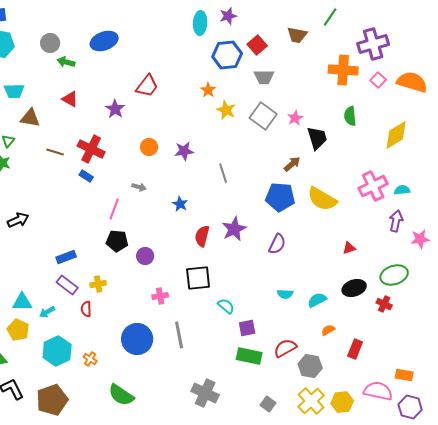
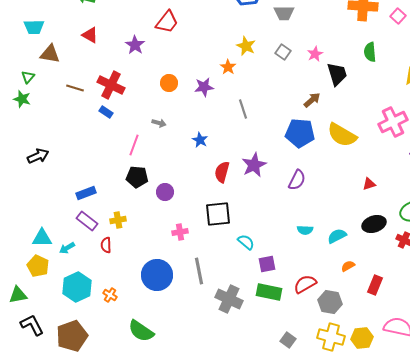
orange star: (208, 90) -> (228, 67), moved
gray square: (263, 116) -> (283, 52), size x0.6
gray cross: (205, 393) -> (229, 299), moved
yellow cross: (311, 401) -> (331, 337), turned -32

